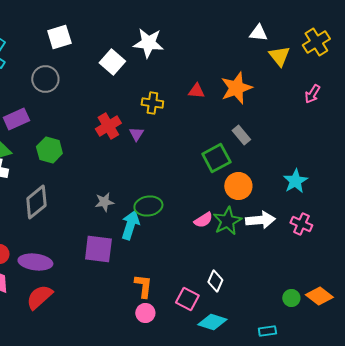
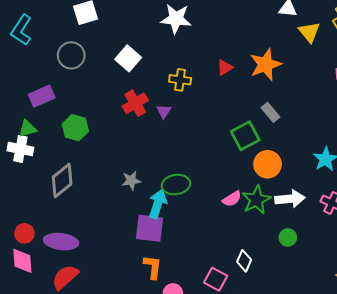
white square: (112, 62) -> (128, 58), moved
red triangle: (196, 91) -> (225, 68), turned -36
purple square: (98, 249) -> (150, 228), moved
orange L-shape: (143, 286) -> (153, 267), moved
green circle: (291, 298) -> (288, 237), moved

